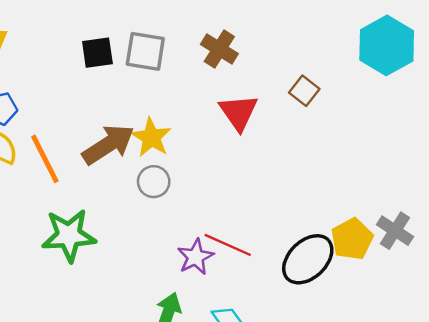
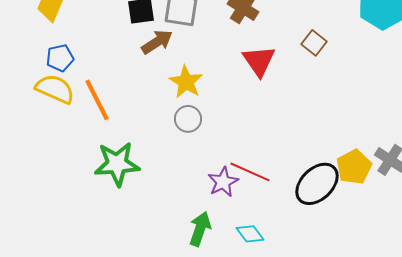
brown arrow: (108, 145) -> (157, 42), moved, size x0.7

